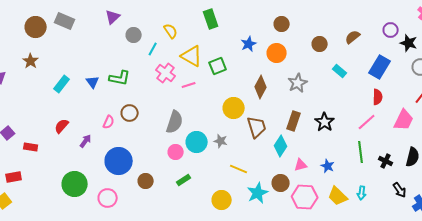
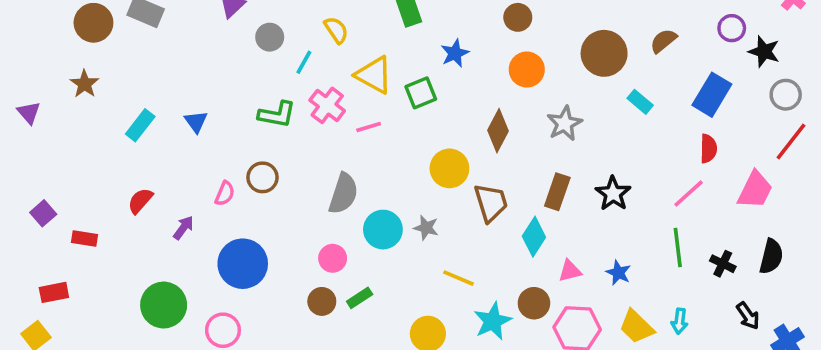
brown circle: (282, 24) -> (518, 17), moved
blue star: (249, 44) -> (455, 53), moved
brown circle: (320, 44) -> (604, 53), size x1.6
green L-shape: (120, 78) -> (277, 114), moved
pink circle: (176, 152) -> (333, 258), moved
brown circle: (146, 181) -> (322, 301), moved

